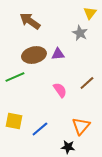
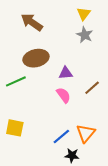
yellow triangle: (90, 13) -> (84, 14), moved
purple triangle: (58, 54) -> (66, 73), moved
blue line: (40, 129) -> (61, 136), moved

